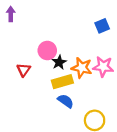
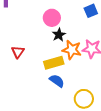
pink circle: (47, 51) -> (52, 18), moved
black star: (59, 62) -> (59, 35), moved

